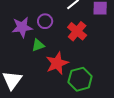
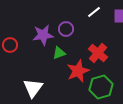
red cross: (77, 31) -> (98, 53), moved

